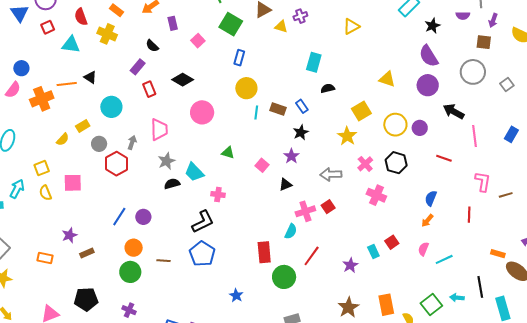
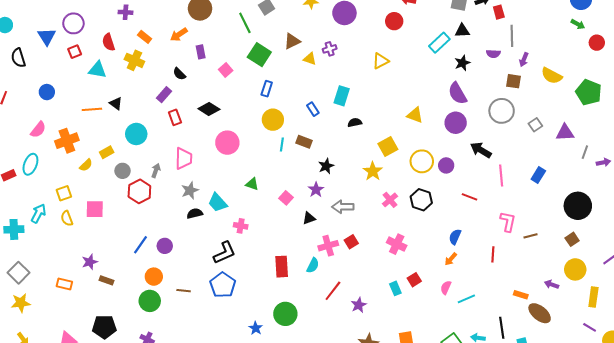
pink semicircle: (13, 90) -> (38, 130), moved
orange cross: (42, 99) -> (67, 141), moved
blue rectangle: (302, 106) -> (313, 109), moved
gray arrow: (331, 174) -> (343, 207), moved
pink cross: (376, 195) -> (397, 244), moved
red rectangle: (264, 252) -> (282, 267), moved
brown rectangle: (87, 253) -> (107, 280), turned 40
purple star: (350, 265) -> (359, 305), moved
green circle: (284, 277) -> (285, 314), moved

